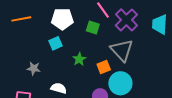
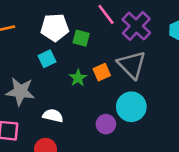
green square: (93, 28) -> (81, 38), moved
orange square: (104, 67) -> (102, 72), moved
gray star: (34, 68) -> (20, 91), size x1.6

